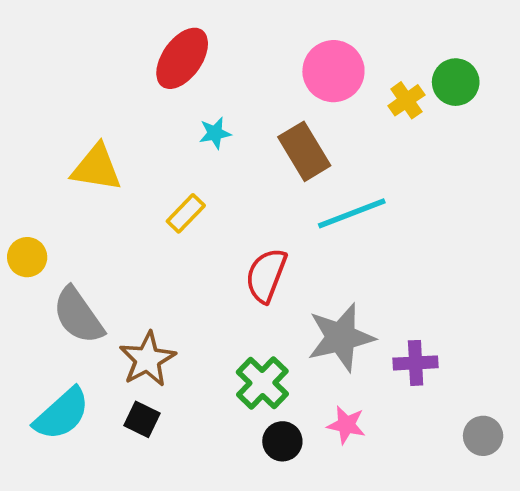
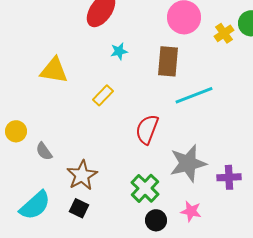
brown rectangle: (304, 151) -> (168, 61), turned 36
yellow circle: (27, 257) -> (16, 131), moved
gray semicircle: (78, 315) -> (44, 151), size x0.6

